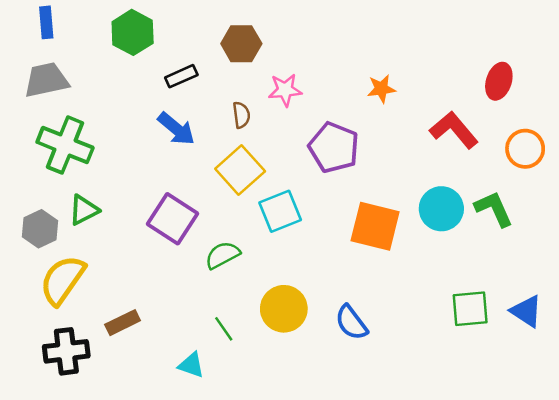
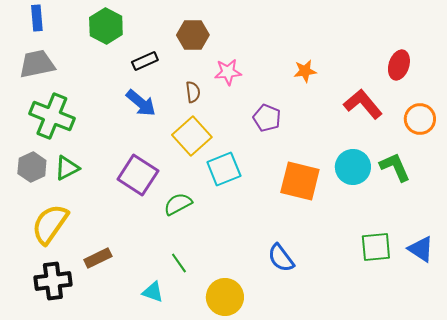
purple pentagon: (334, 147) -> (267, 118), size x0.7
gray hexagon: (40, 229) -> (32, 167), moved
yellow circle: (284, 309) -> (225, 297), moved

